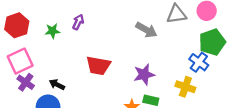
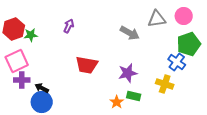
green star: (52, 31) -> (31, 35), moved
purple cross: (26, 82) -> (22, 80), turned -35
black arrow: (57, 85) -> (42, 88), moved

